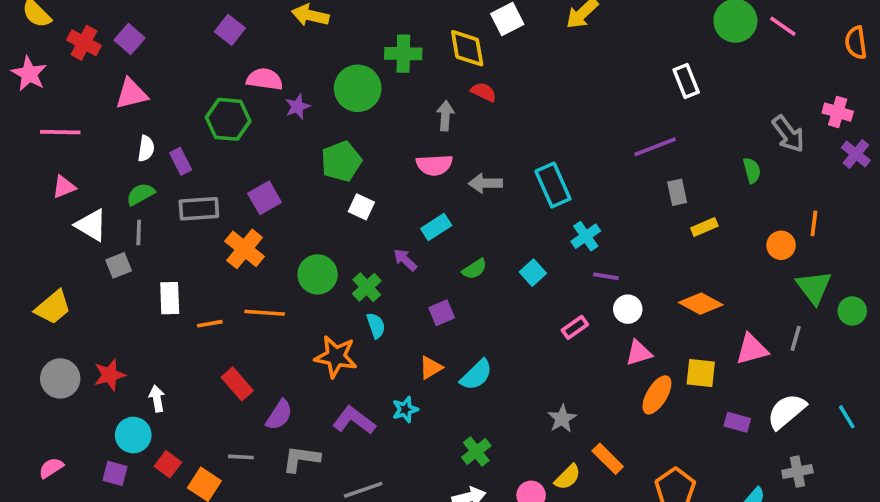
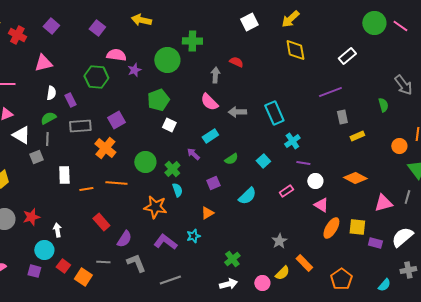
purple square: (130, 39) -> (51, 26), moved
yellow diamond: (467, 48) -> (295, 50), moved
white rectangle: (686, 81) -> (347, 56), turned 72
pink semicircle: (434, 165) -> (209, 102), turned 48
pink triangle: (639, 353) -> (321, 205), turned 49
yellow square: (701, 373) -> (357, 227), moved
cyan semicircle: (476, 375) -> (247, 196), moved
gray L-shape: (301, 459) -> (136, 263), turned 60

